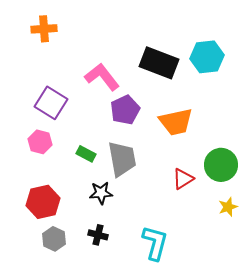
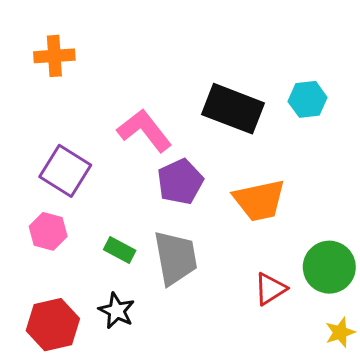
cyan hexagon: (207, 57) -> (308, 99), size x0.7
black star: (101, 193) -> (117, 311), moved, turned 30

